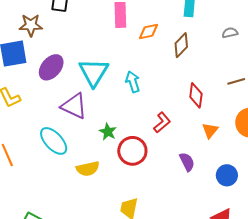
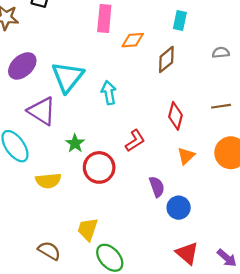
blue circle: (227, 175) -> (179, 208), moved

